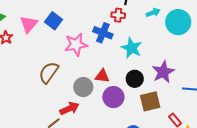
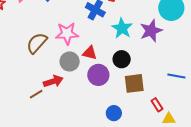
pink star: (76, 45) -> (67, 33), moved
purple star: (163, 72) -> (151, 31), moved

